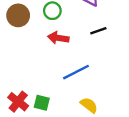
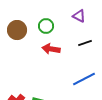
blue line: (76, 72) -> (84, 79), moved

